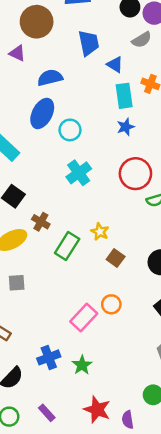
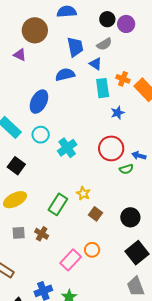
gray semicircle: (142, 40) -> (104, 44), moved
blue semicircle: (50, 78) -> (65, 75), moved
blue star: (126, 127) -> (118, 113), moved
cyan circle: (70, 130) -> (41, 135), moved
brown cross: (41, 222) -> (42, 234), moved

